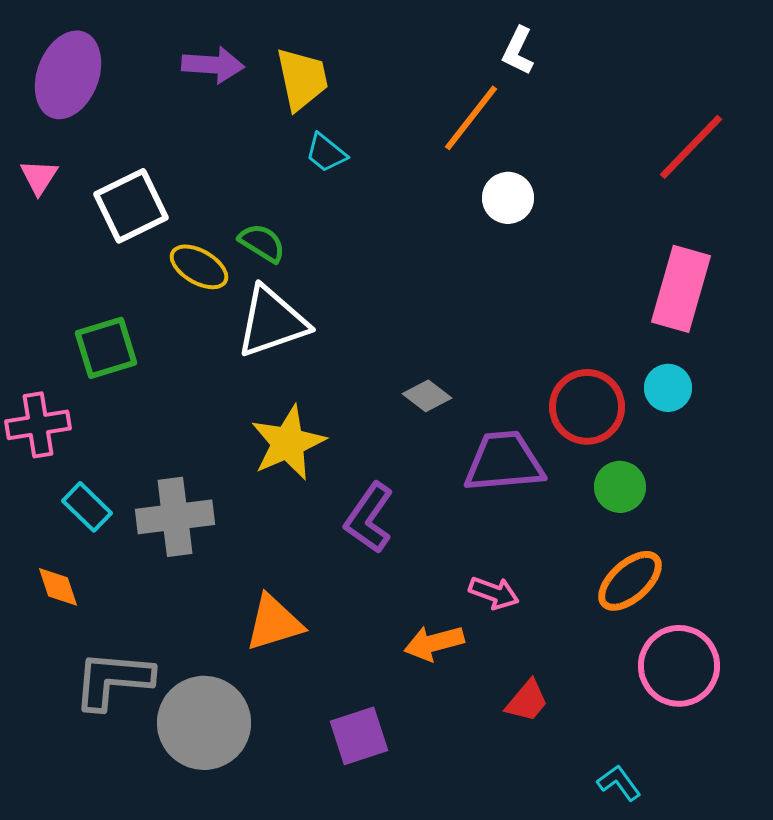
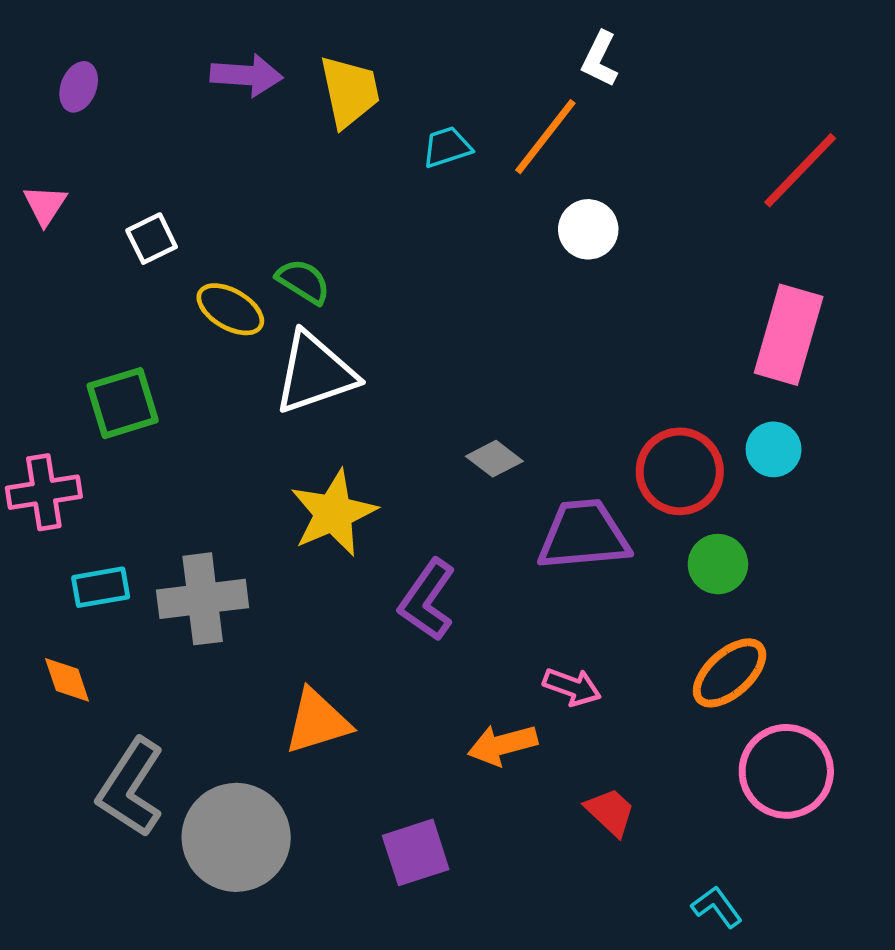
purple ellipse: (68, 75) -> (79, 87), size x0.5
cyan trapezoid: (326, 153) -> (447, 147), moved, turned 123
white square: (131, 206) -> (152, 239), size x0.6
cyan rectangle: (87, 507) -> (101, 587), turned -54
gray L-shape: (113, 680) -> (131, 788), turned -62
red trapezoid: (527, 701) -> (610, 812), turned -87

